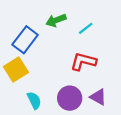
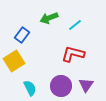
blue rectangle: (25, 40) -> (22, 35), size x0.7
purple triangle: (98, 97) -> (86, 85), turned 35

